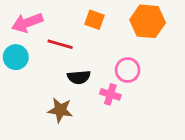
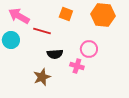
pink arrow: (27, 23) -> (19, 16), turned 50
brown star: (60, 110) -> (42, 77), turned -30

